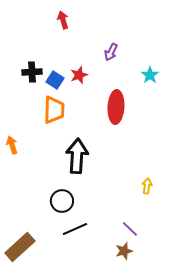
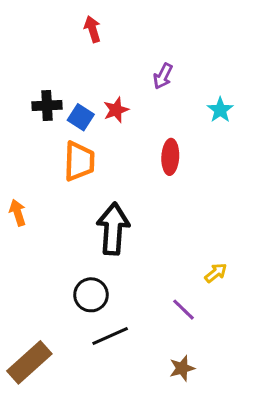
red ellipse: (116, 107) -> (170, 157), size x0.7
yellow arrow: (147, 186) -> (216, 273), turned 42
purple line: (130, 229) -> (183, 310), moved

